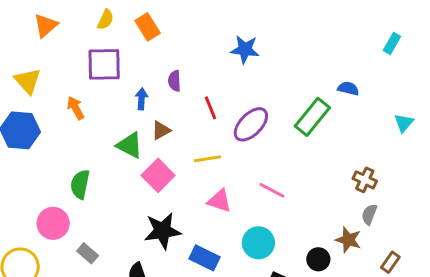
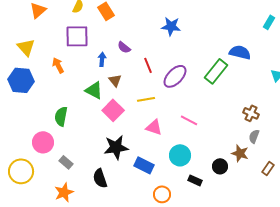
purple semicircle: (174, 81) -> (124, 47), turned -48
blue semicircle: (348, 88) -> (240, 52), size x1.5
brown triangle: (161, 130) -> (115, 80), turned -40

